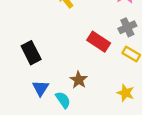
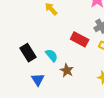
cyan semicircle: (63, 100) -> (52, 55), moved

